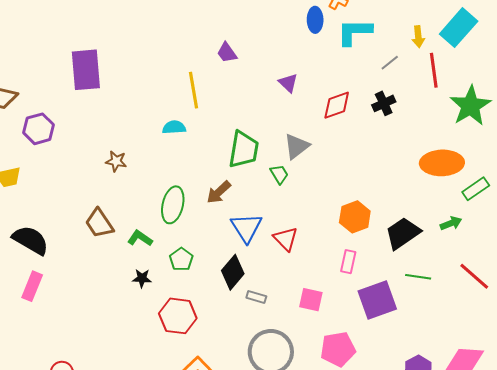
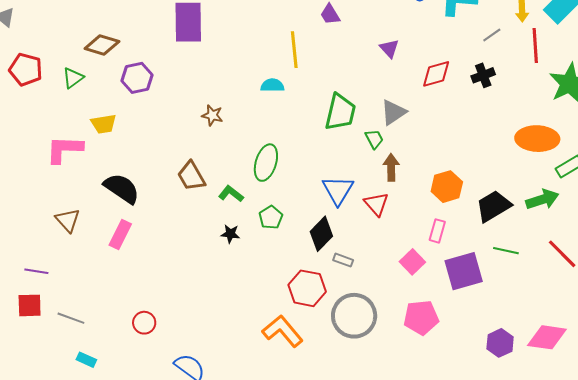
brown arrow: (219, 192) -> (391, 167), moved, turned 128
green arrow: (451, 223) -> (542, 199), size x1.5
pink square: (311, 300) -> (412, 262), moved, turned 30
red hexagon: (178, 316) -> (307, 288), moved

